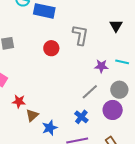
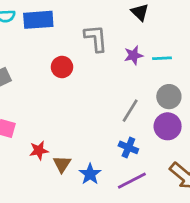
purple star: (101, 66) -> (133, 55), moved

